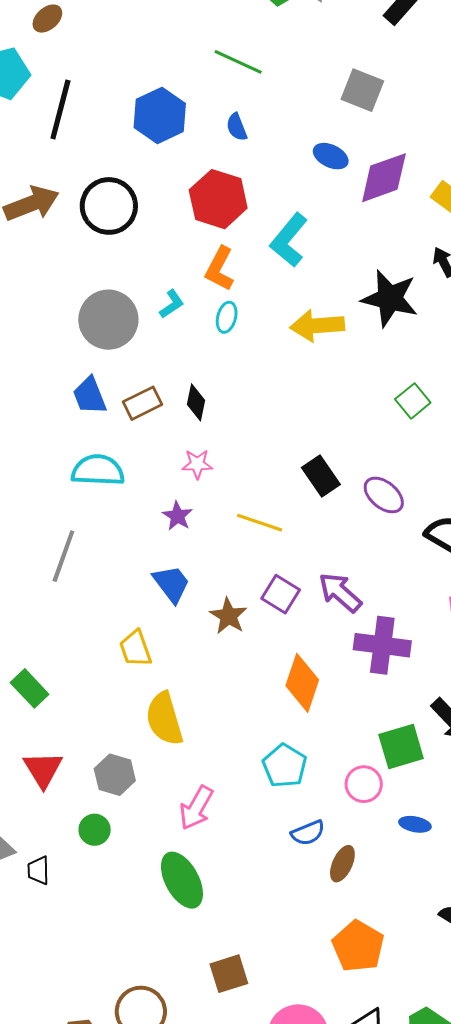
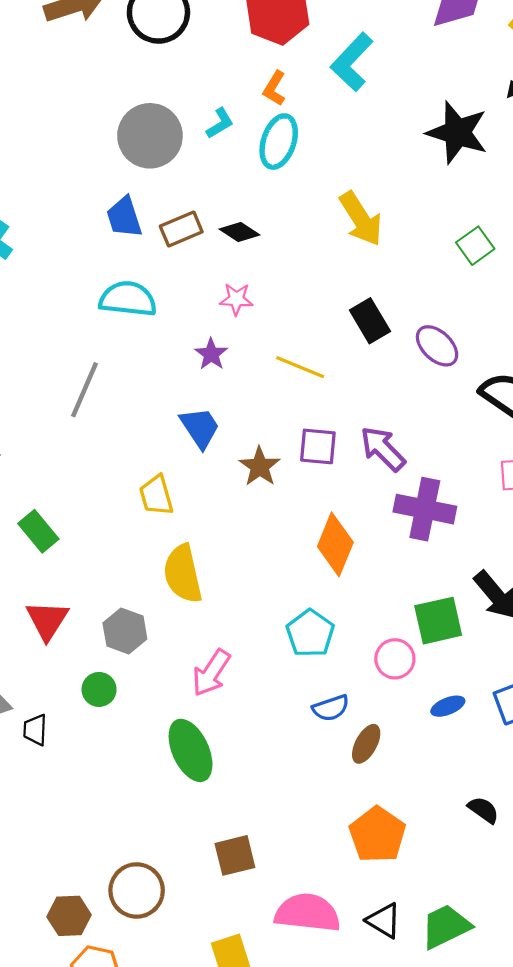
orange L-shape: (220, 269) -> (274, 88), size x0.7
cyan ellipse: (227, 317) -> (279, 142), size x1.6
yellow arrow: (317, 326) -> (361, 219), moved, turned -122
black diamond: (196, 402) -> (240, 232), turned -72
purple square: (281, 594) -> (318, 446), turned -30
blue ellipse: (415, 824) -> (448, 706), turned -36

